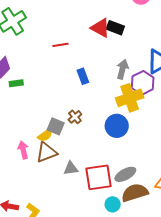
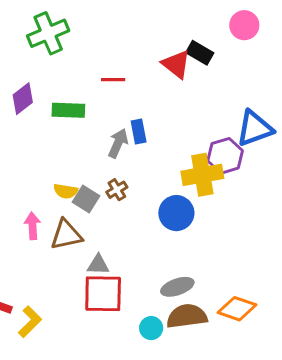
black rectangle: (115, 28) -> (200, 53), moved
gray arrow: (122, 69) -> (118, 143), moved
green rectangle: (16, 83) -> (68, 110), moved, size x1.5
yellow semicircle: (45, 135) -> (66, 191), moved, turned 35
red square: (99, 177) -> (103, 294), moved

